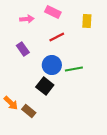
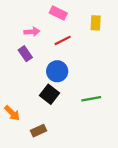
pink arrow: (27, 19) -> (32, 32), moved
green line: (74, 69) -> (91, 99), moved
brown rectangle: (29, 111) -> (38, 131), moved, turned -64

